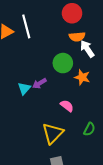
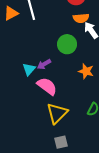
orange star: (82, 77) -> (86, 71), moved
pink semicircle: (67, 106) -> (47, 86), moved, size x1.5

